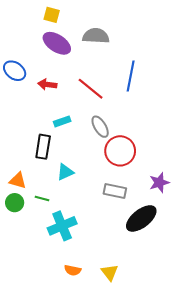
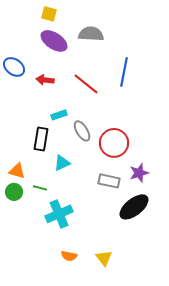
gray ellipse: (100, 127) -> (82, 131), moved
purple star: (159, 183) -> (139, 173), moved

